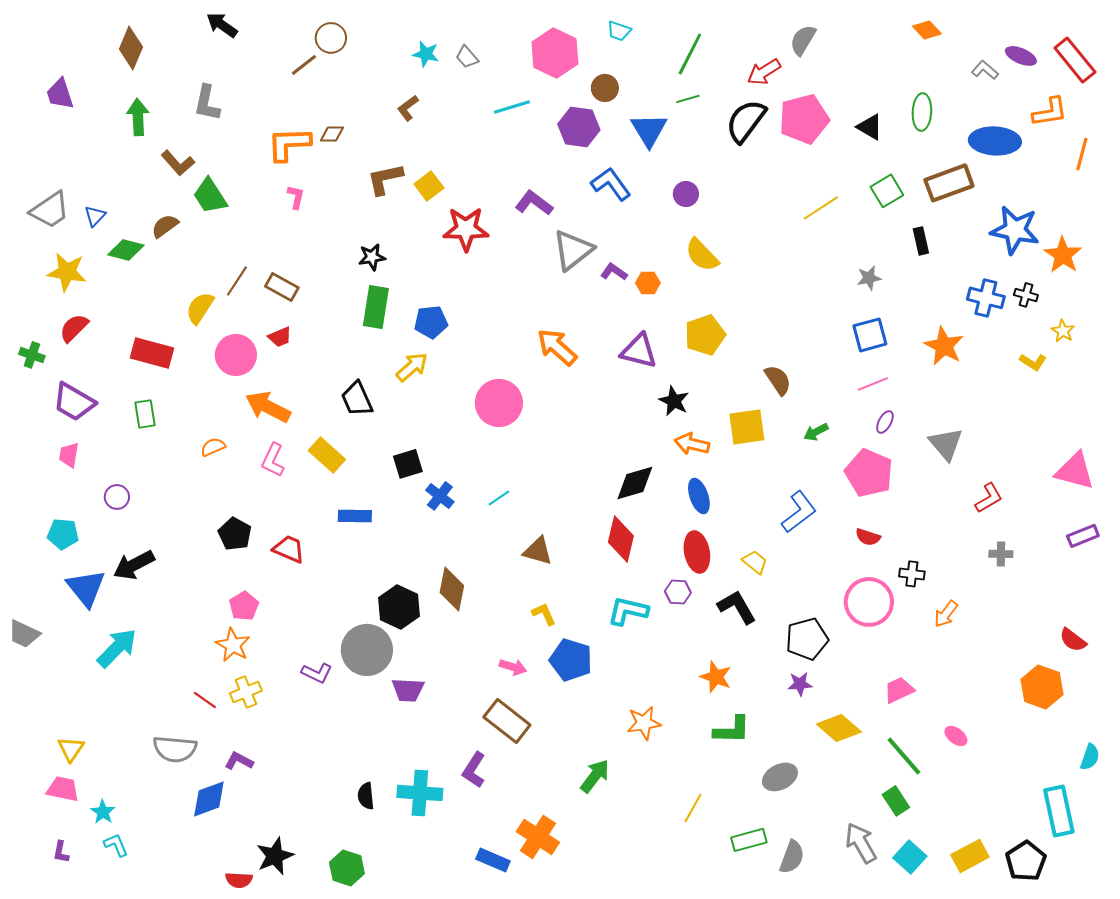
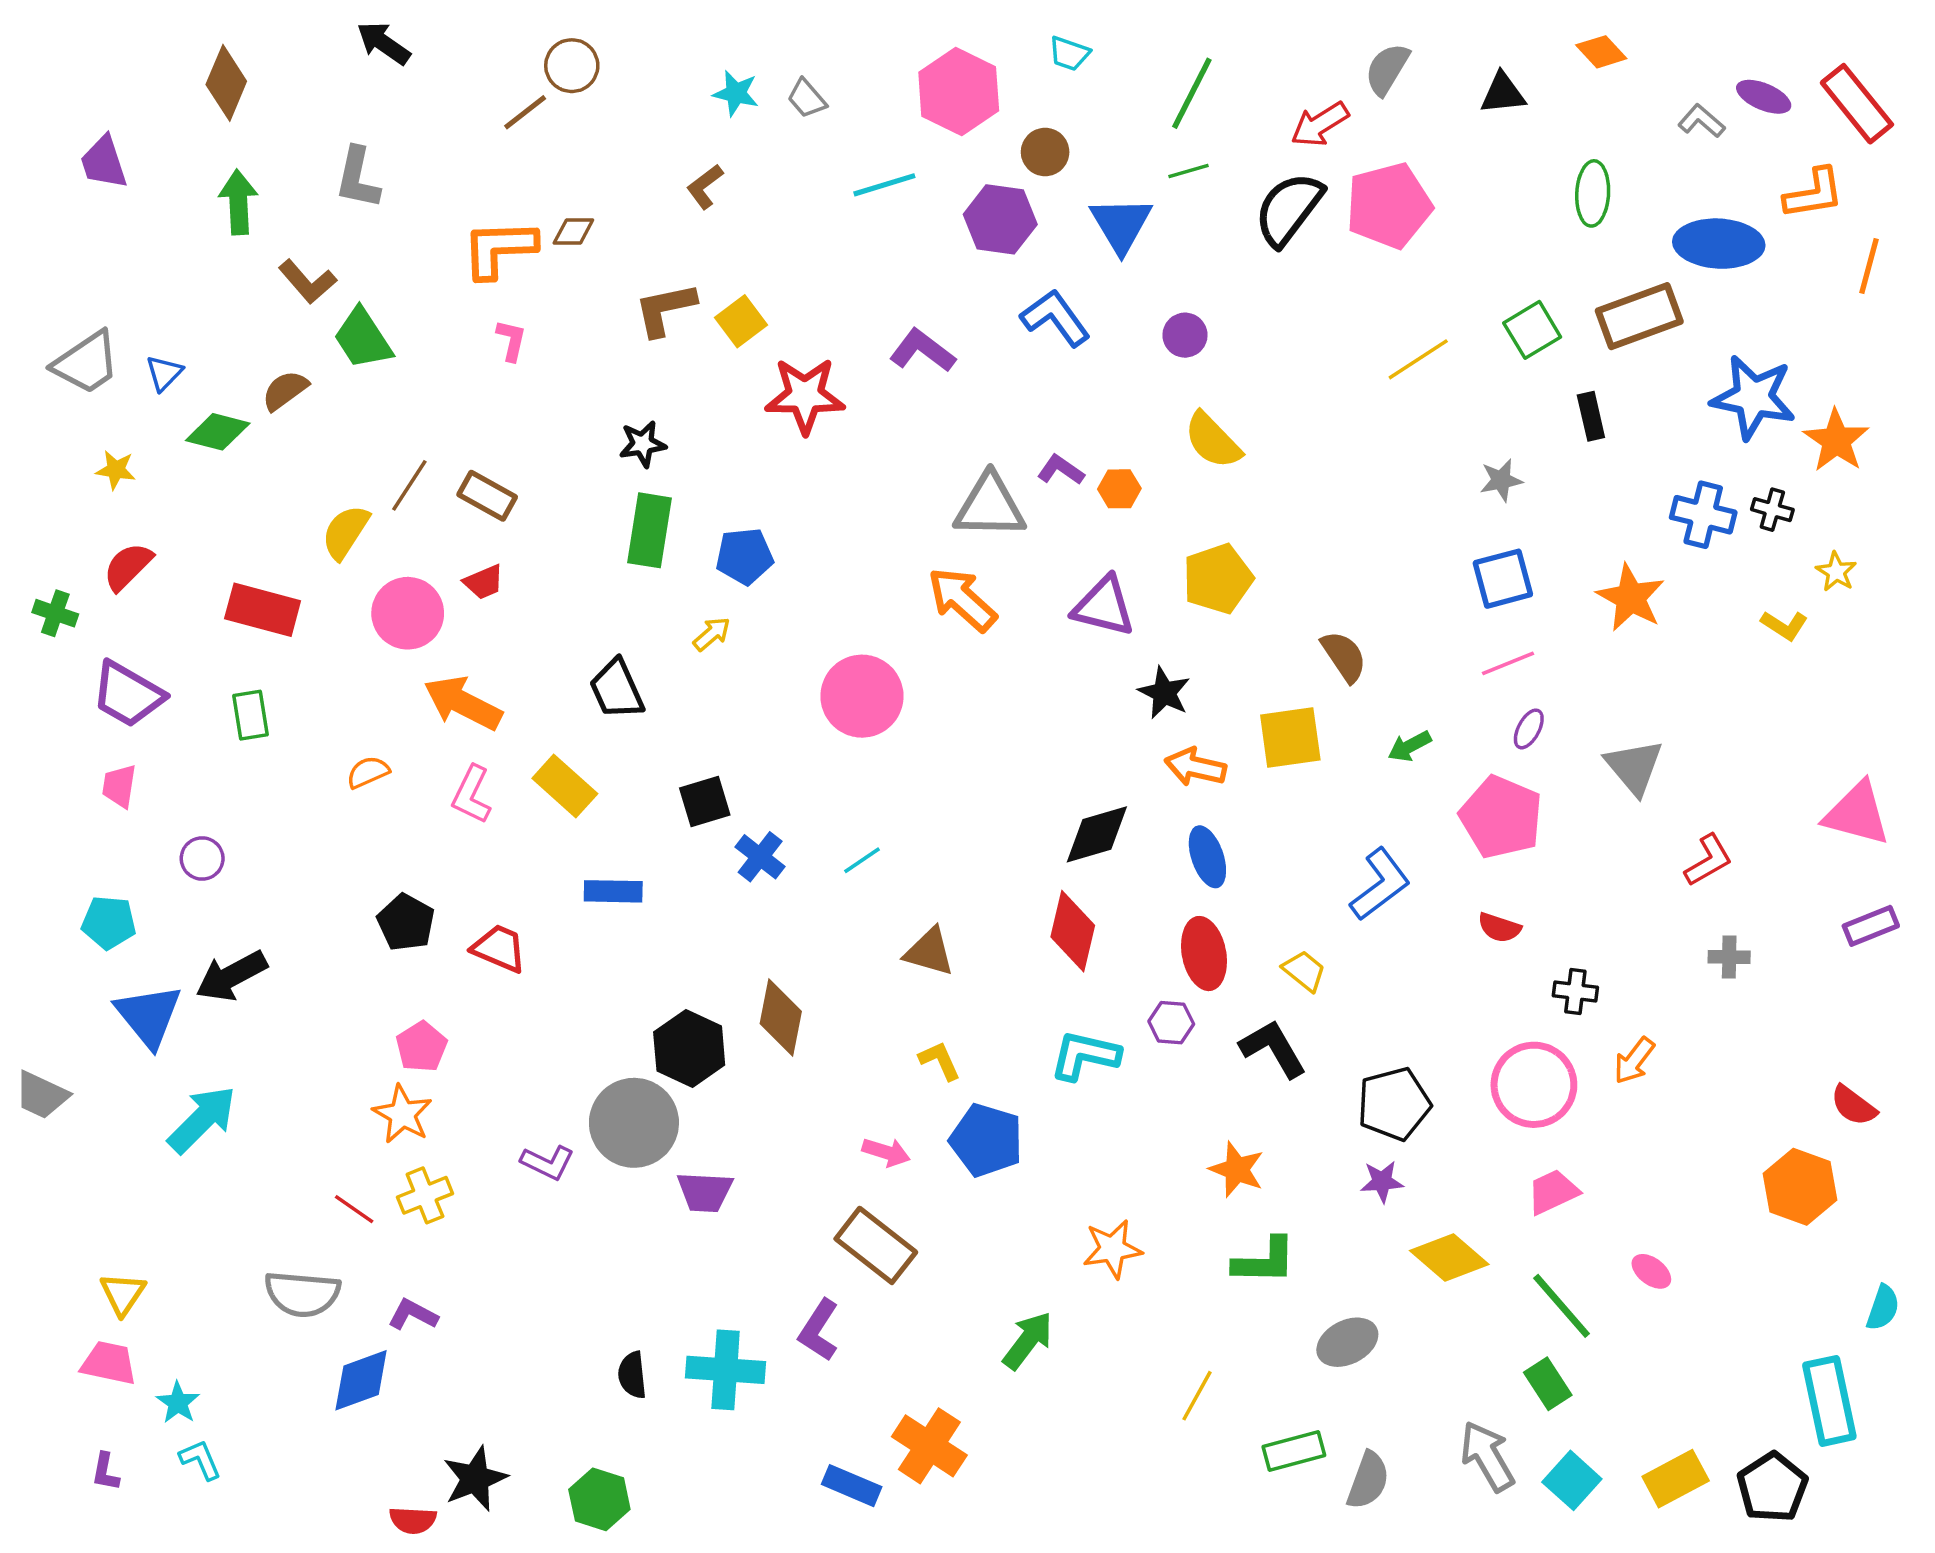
black triangle: (870, 127) -> (1503, 93), moved, turned -36
gray triangle: (573, 250) -> (990, 506), moved, turned 39
yellow star: (67, 272) -> (116, 470), size x0.6
yellow arrow: (412, 367) -> (712, 634), size x0.7
pink circle: (869, 602) -> (1534, 1085), moved

